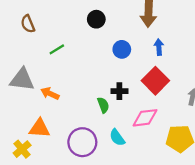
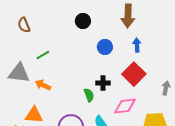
green line: (57, 49) -> (43, 55), moved

